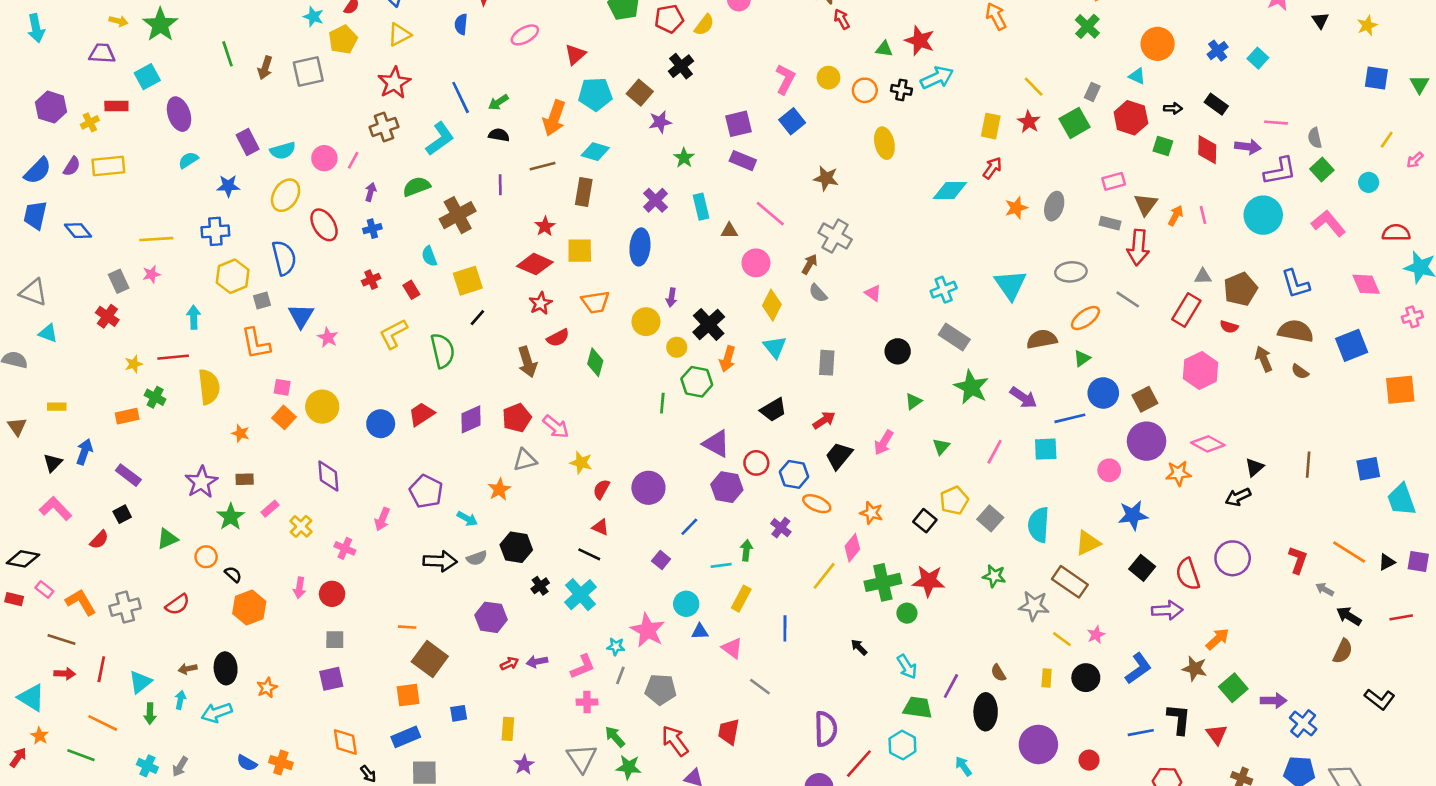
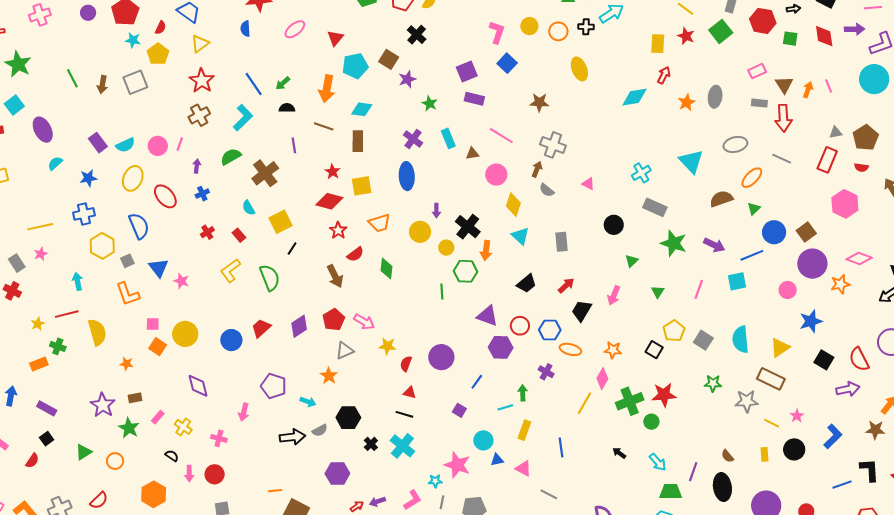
brown line: (543, 166) -> (324, 126), turned 42
black semicircle: (233, 574) -> (172, 456), moved

